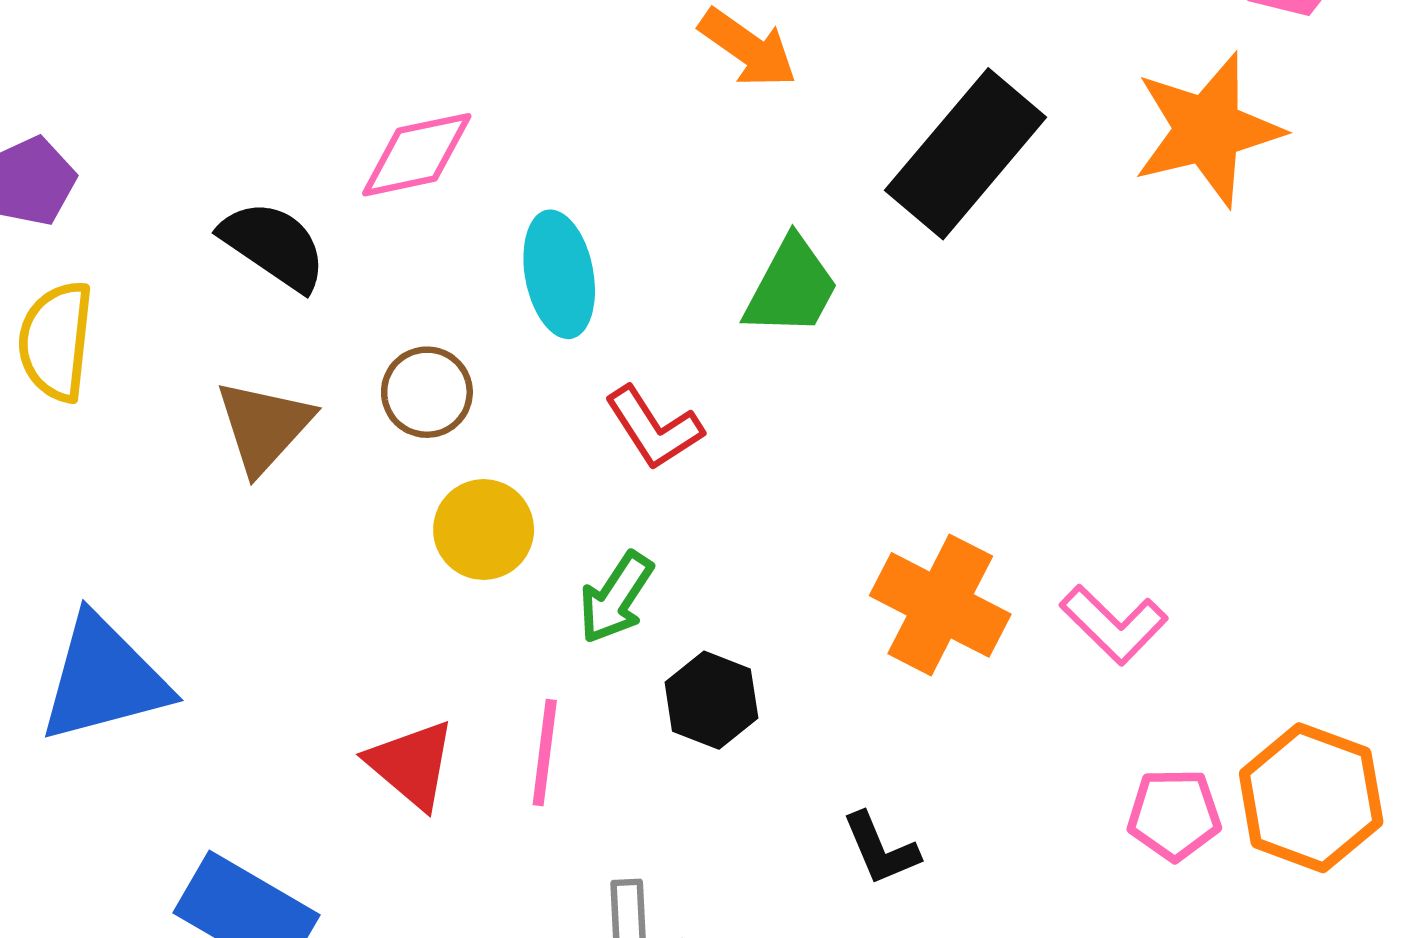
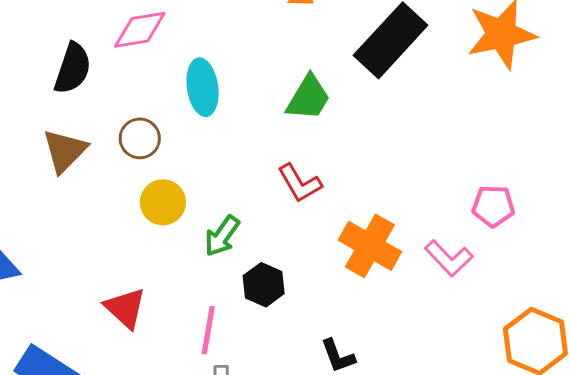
black semicircle: (274, 245) -> (73, 68), turned 72
red L-shape: (654, 428) -> (300, 183), moved
pink line: (545, 753) -> (208, 330), moved
pink pentagon: (1174, 814) -> (493, 206), moved

